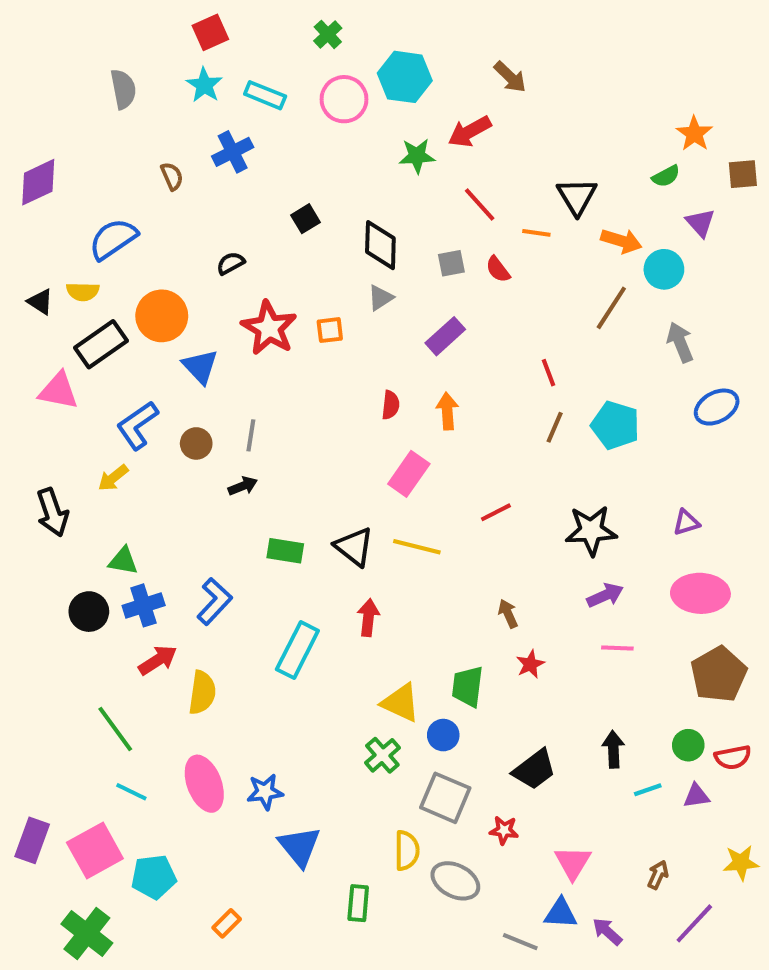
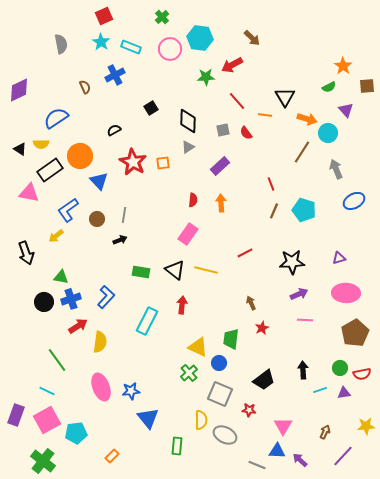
pink rectangle: (409, 474) -> (188, 234), moved
cyan line: (131, 792) -> (47, 391), moved

